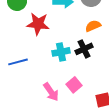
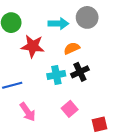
orange semicircle: (93, 26) -> (72, 48), moved
pink arrow: (51, 92) -> (28, 112), moved

